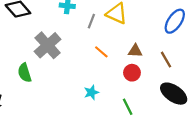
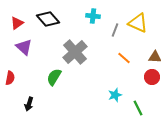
green semicircle: (25, 73) -> (54, 77), turned 48
green line: (128, 107) -> (138, 108), moved

